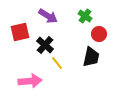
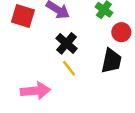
red square: (20, 32) -> (23, 16), moved, turned 30
black cross: (45, 45) -> (67, 43), moved

